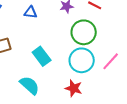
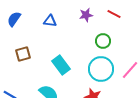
green circle: (84, 32) -> (103, 41), size x0.6

